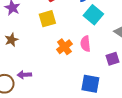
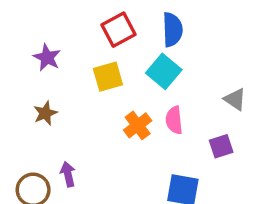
cyan square: (93, 15) -> (164, 71), moved
purple arrow: (24, 75) -> (68, 174), turned 80

